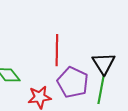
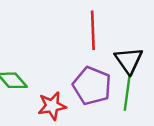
red line: (57, 50) -> (93, 30), moved

